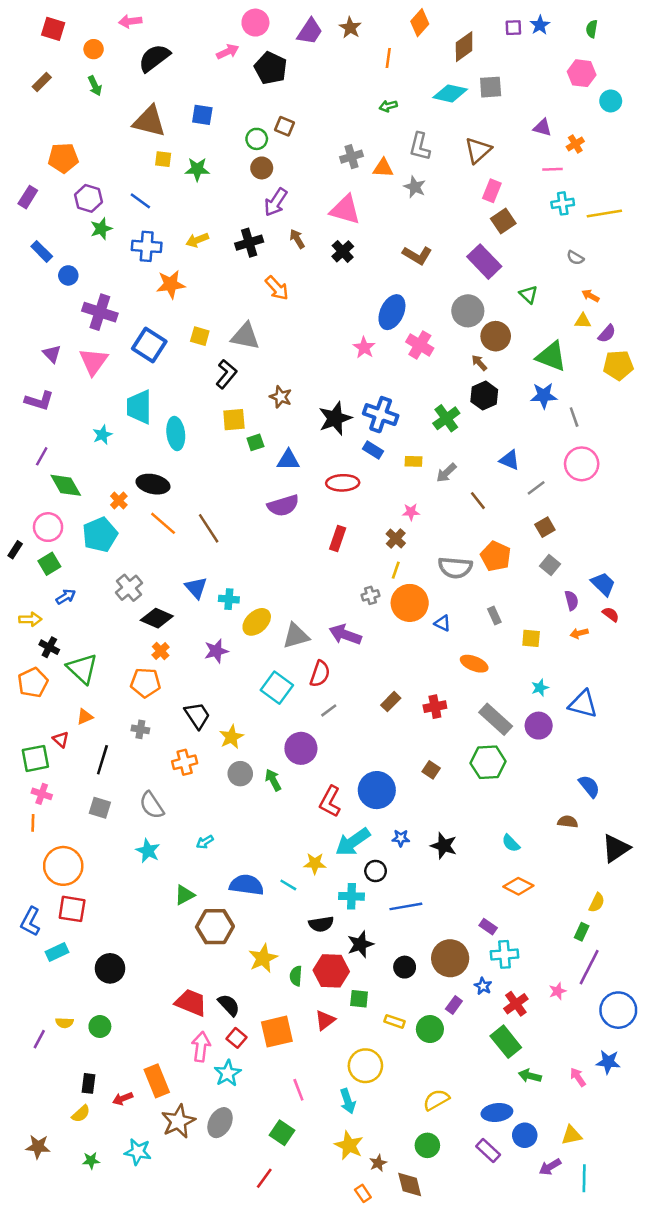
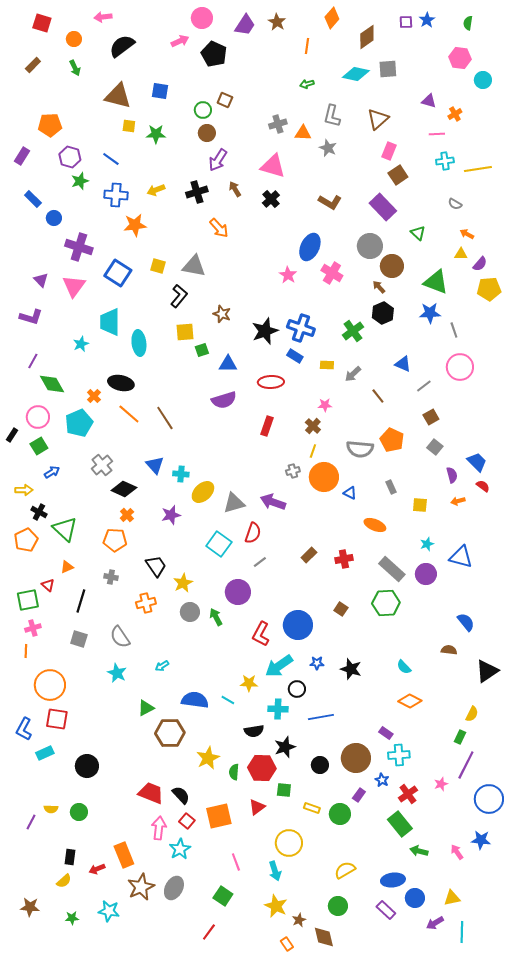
pink cross: (42, 794) -> (33, 628), turned -35

